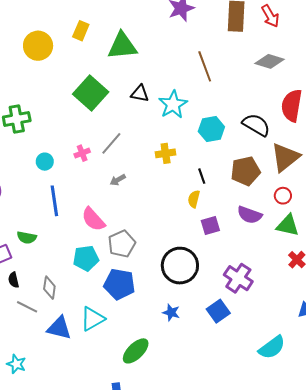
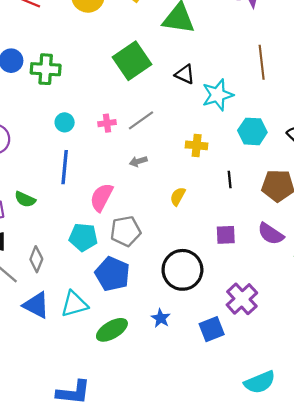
yellow semicircle: (194, 199) -> (178, 196), moved
pink semicircle: (93, 219) -> (102, 197), turned 56
green ellipse: (136, 351) -> (112, 330), moved

